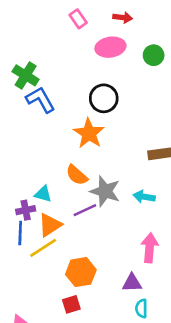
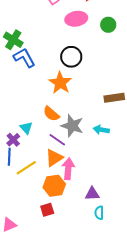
cyan triangle: (43, 194) -> (26, 128), turned 32
purple cross: (26, 210) -> (13, 140), turned -32
purple line: (85, 210) -> (57, 140), turned 60
orange triangle: (50, 225) -> (54, 158), moved
pink arrow: (150, 248) -> (68, 169), moved

